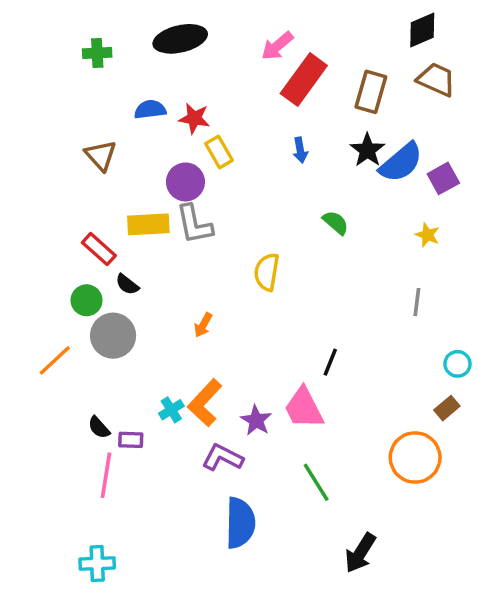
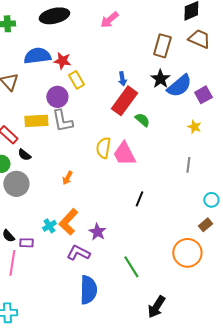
red rectangle: (304, 79) -> (124, 101), moved
blue semicircle: (150, 110) -> (37, 56), size x1.5
pink trapezoid: (304, 408) -> (124, 154), moved

